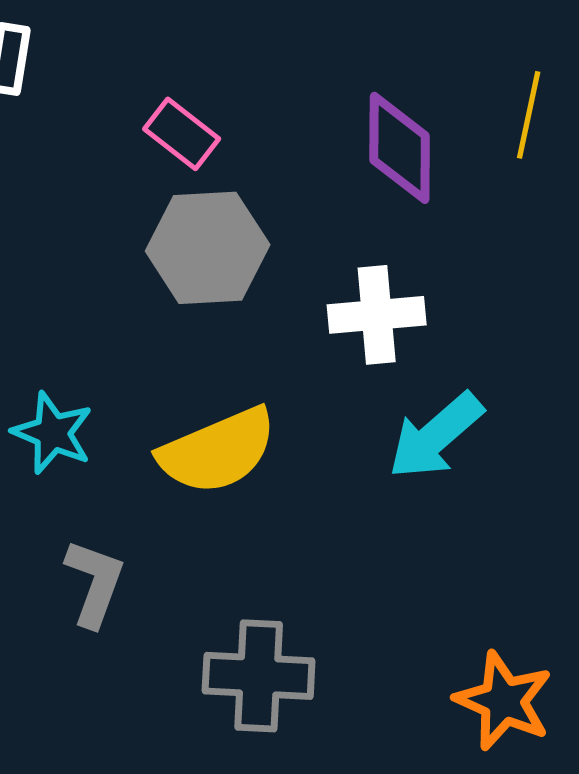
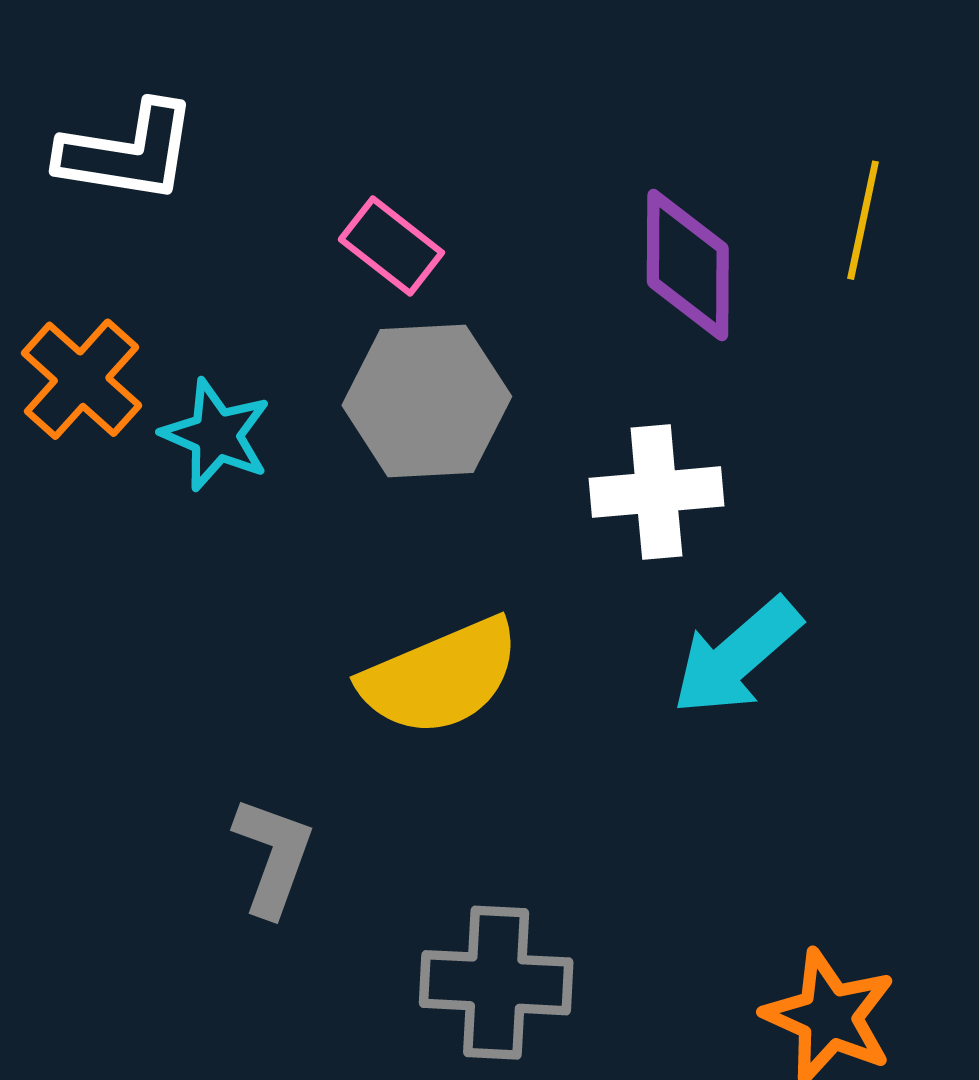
cyan star: (53, 433) -> (216, 435), moved

